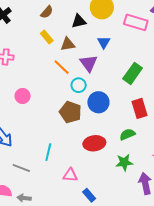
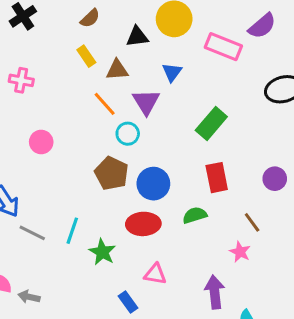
blue circle: (98, 102) -> (153, 184), moved
green star: (124, 162) -> (102, 252), moved, turned 30
gray line: (21, 168) -> (32, 233), moved
pink triangle: (70, 175) -> (155, 274), moved

